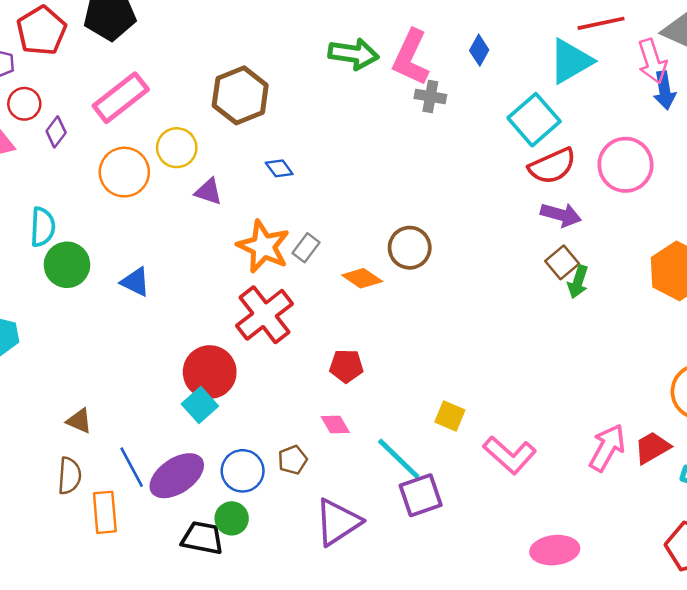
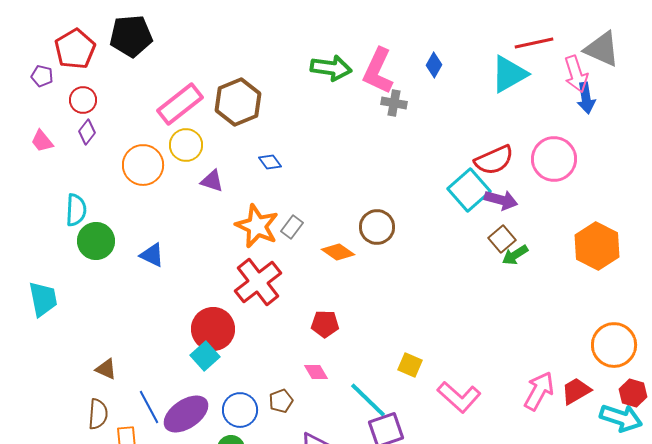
pink rectangle: (121, 98) -> (180, 104), moved
red circle: (24, 104) -> (83, 100), moved
cyan square: (534, 120) -> (469, 190), moved
green arrow: (578, 282) -> (515, 255), turned 40

